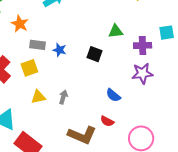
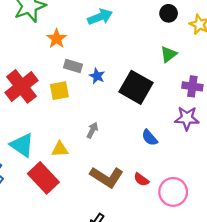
green triangle: (116, 31) -> (169, 54), moved, turned -42
black square: (95, 54) -> (136, 87), size x1.8
yellow triangle: (38, 97) -> (60, 149), moved
red semicircle: (107, 121) -> (141, 179), moved

